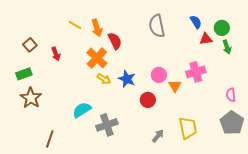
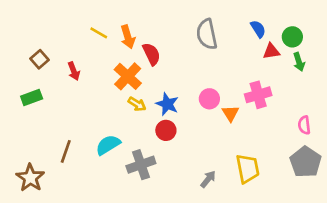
brown star: (31, 98) -> (30, 178), moved
red circle: (148, 100) -> (166, 130), moved
brown line: (50, 139) -> (66, 151), moved

